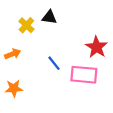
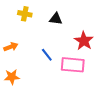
black triangle: (49, 17) -> (56, 19), moved
yellow cross: (26, 25) -> (25, 14), moved, turned -32

